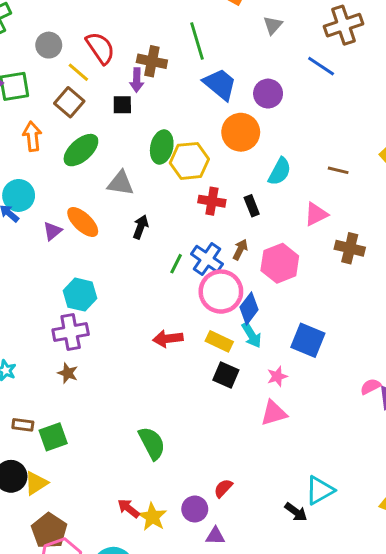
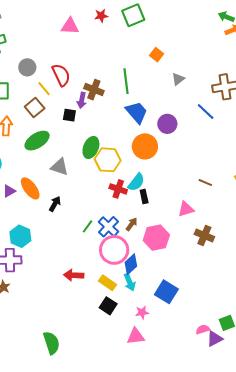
cyan semicircle: (280, 171) -> (136, 182), moved
black arrow: (141, 227) -> (55, 204), moved

